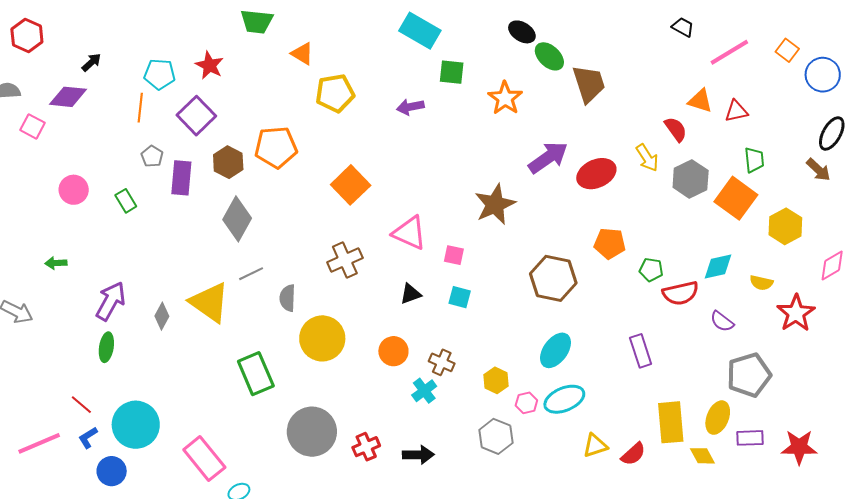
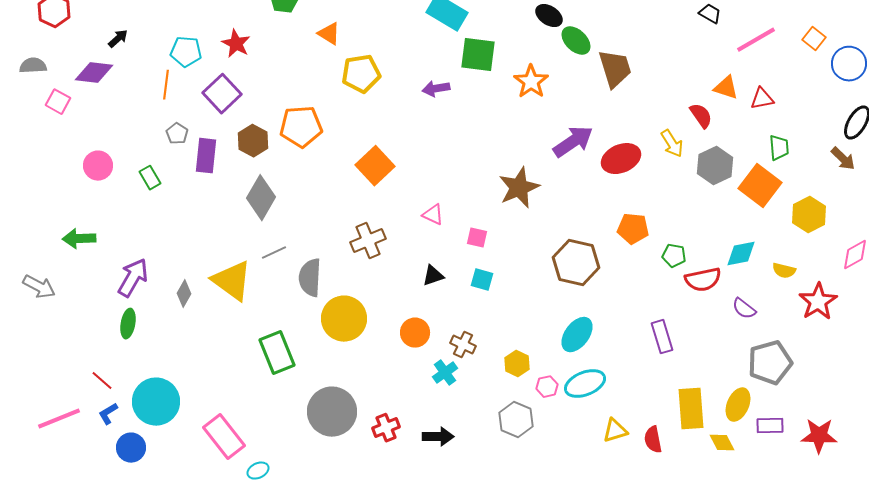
green square: (452, 72) -> (478, 55), size x1.4
pink triangle: (409, 233) -> (433, 215), size x0.6
green arrow: (56, 263) -> (79, 239), size x1.5
gray semicircle: (288, 298) -> (310, 278), size x1.4
red semicircle: (633, 454) -> (653, 440), turned 120

